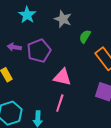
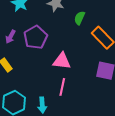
purple arrow: (14, 47) -> (10, 37), turned -64

